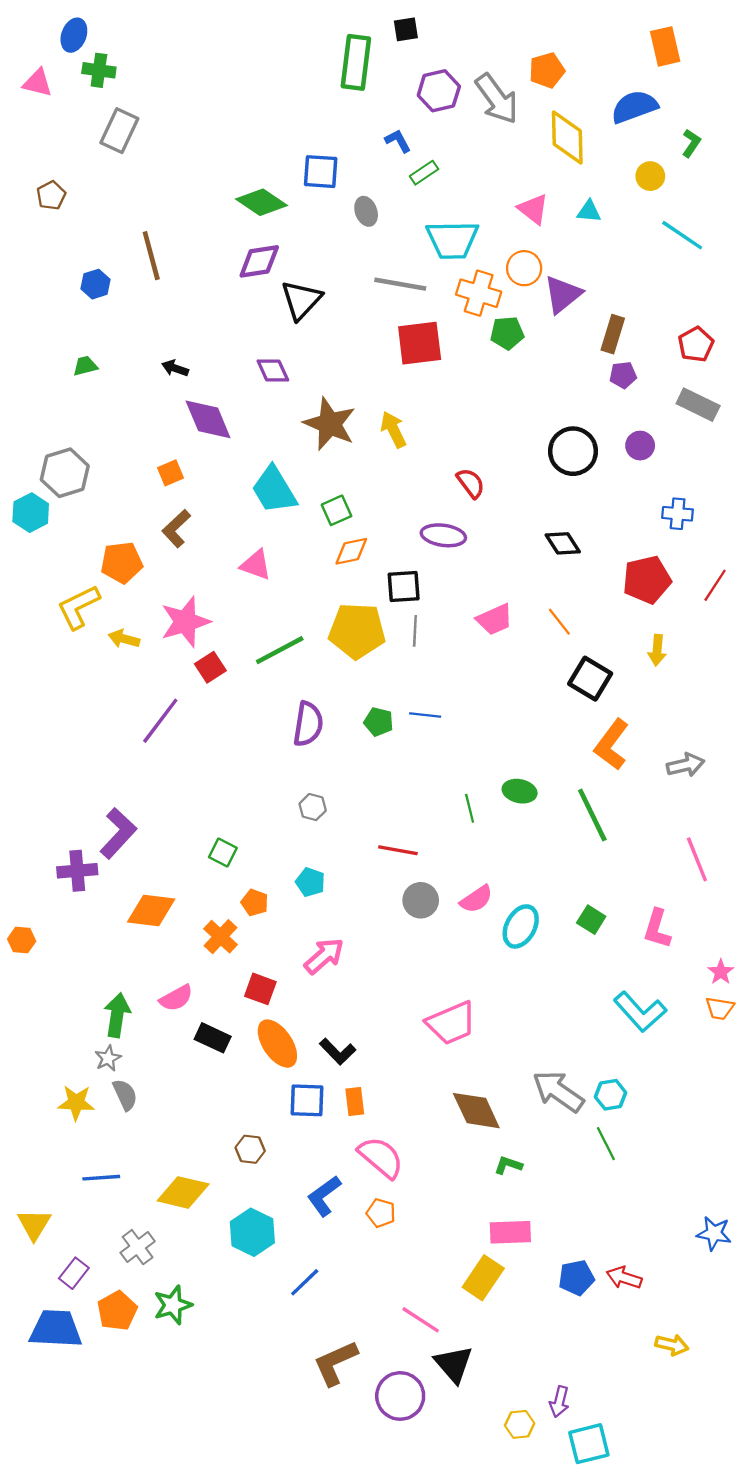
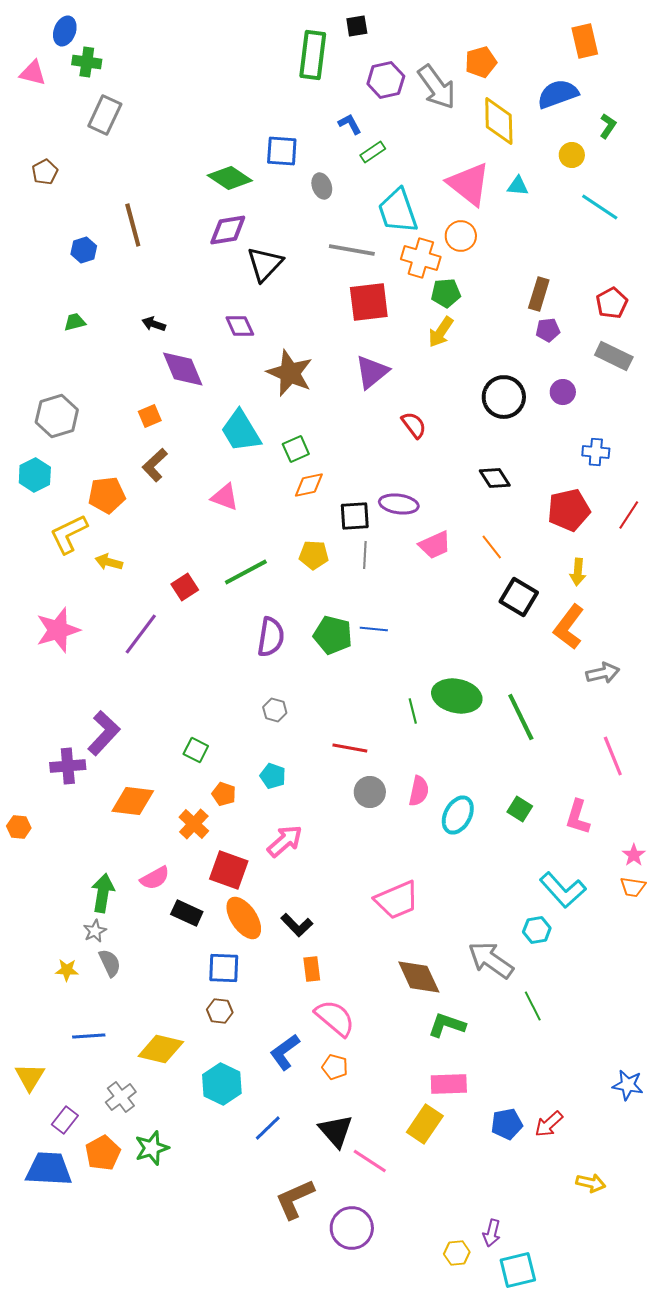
pink triangle: (533, 209) -> (469, 184), size x1.6
cyan trapezoid: (452, 240) -> (398, 211), turned 72
purple triangle: (563, 294) -> (372, 372), moved
yellow arrow: (393, 430) -> (441, 332), moved, turned -120
cyan hexagon: (31, 513) -> (35, 475), moved
purple ellipse: (443, 535) -> (399, 504), moved
pink star: (185, 622) -> (58, 630), moved
yellow pentagon: (357, 631) -> (314, 555), size x0.6
green pentagon: (379, 722) -> (333, 635), size x1.5
orange L-shape: (612, 745) -> (569, 627), moved
green ellipse: (520, 791) -> (457, 696), size x1.6
pink semicircle: (476, 899) -> (419, 791), turned -44
red square: (260, 989) -> (229, 870), size x1.4
cyan hexagon: (611, 1095) -> (537, 930), moved
blue square: (307, 1100) -> (224, 968), moved
yellow star: (76, 1103) -> (67, 970), size x0.7
green L-shape: (508, 1165) -> (447, 1025), size x1.5
red arrow: (624, 1278) -> (549, 1124), turned -60
black triangle: (454, 1364) -> (336, 1131), moved

